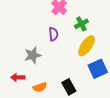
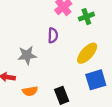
green cross: (81, 24) -> (86, 17), moved

